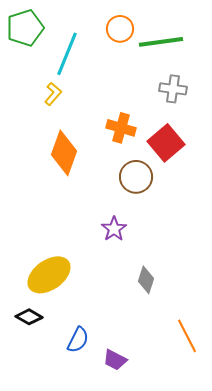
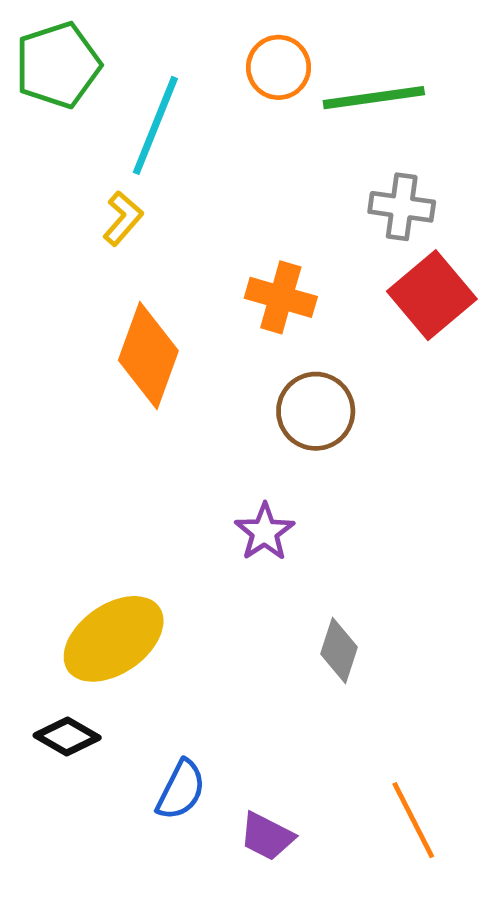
red square: (166, 143) -> (432, 295), moved
orange line: (187, 336) -> (413, 820), moved

